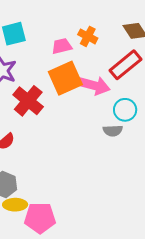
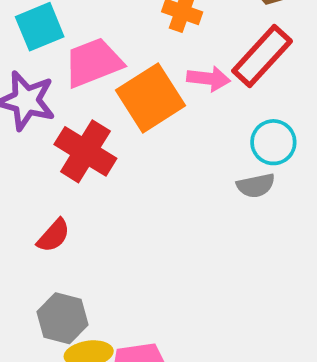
pink trapezoid: (62, 46) -> (93, 63), moved, size x1.5
pink arrow: (94, 85) -> (208, 79), moved, size x0.7

